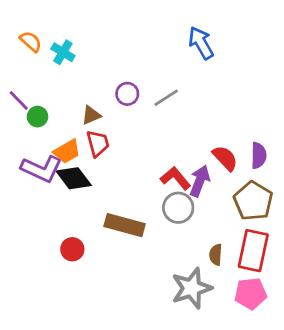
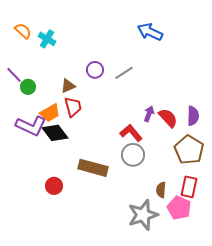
blue arrow: (201, 43) -> (150, 32), turned -35
purple arrow: (200, 181) -> (149, 114), moved, size x0.7
red rectangle: (253, 251) -> (189, 187), size x0.7
pink pentagon: (251, 293) -> (179, 208), moved, turned 30

